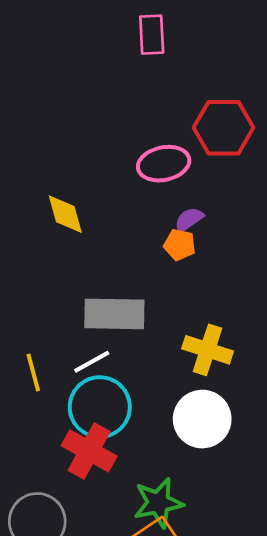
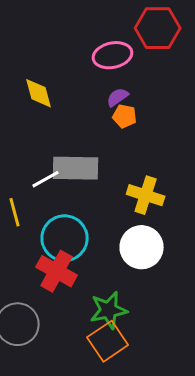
purple semicircle: (189, 219) -> (118, 97), moved
white line: (92, 362) -> (46, 179), moved

